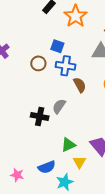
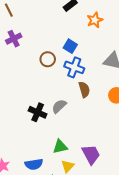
orange star: (76, 16) -> (95, 20), size x0.7

